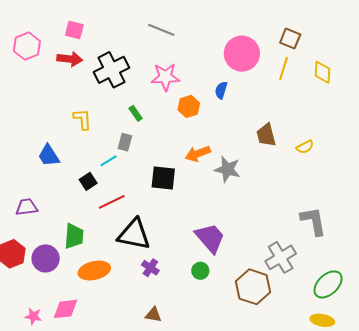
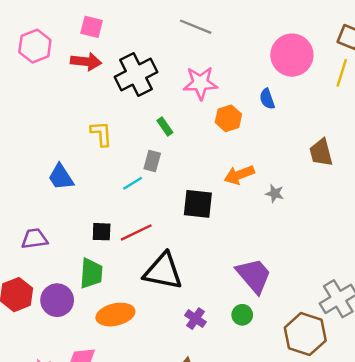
blue semicircle: (221, 90) -> (267, 99), turned -36
gray star: (227, 169) -> (275, 193), size x0.6
black square: (88, 181) -> (102, 232), moved, turned 36
purple cross: (150, 268) -> (195, 319), moved

